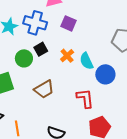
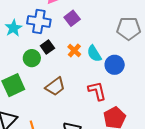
purple square: (68, 23) -> (72, 18), turned 35

